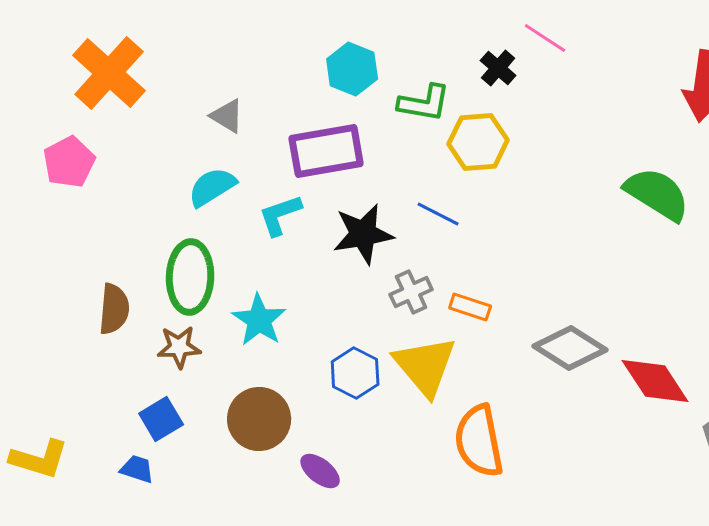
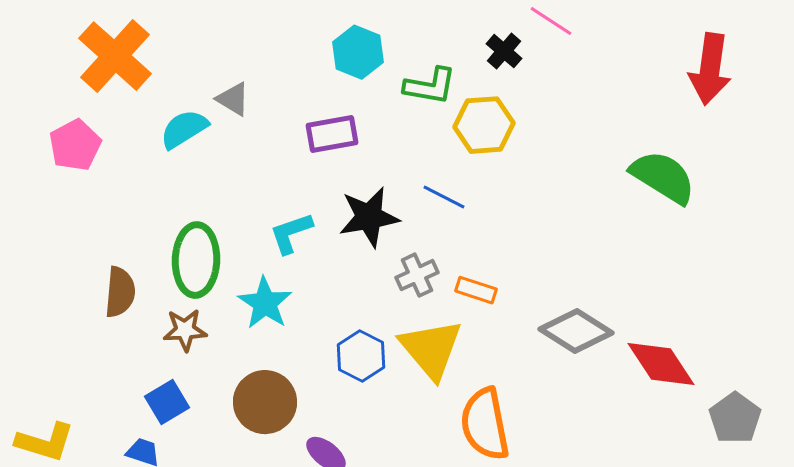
purple rectangle: (326, 151) -> (332, 134), size x0.7
cyan semicircle: (212, 187) -> (184, 129), moved
cyan L-shape: (280, 215) -> (291, 233), moved

